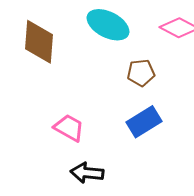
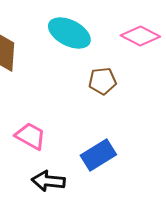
blue rectangle: (144, 122) -> (98, 155), moved

